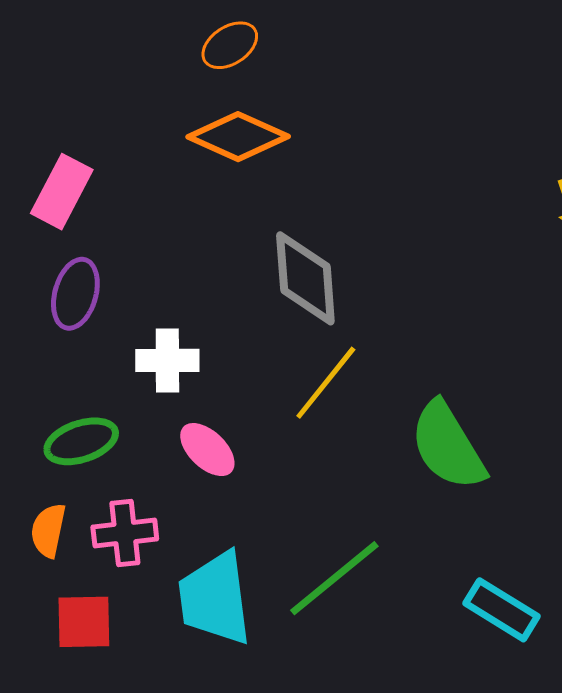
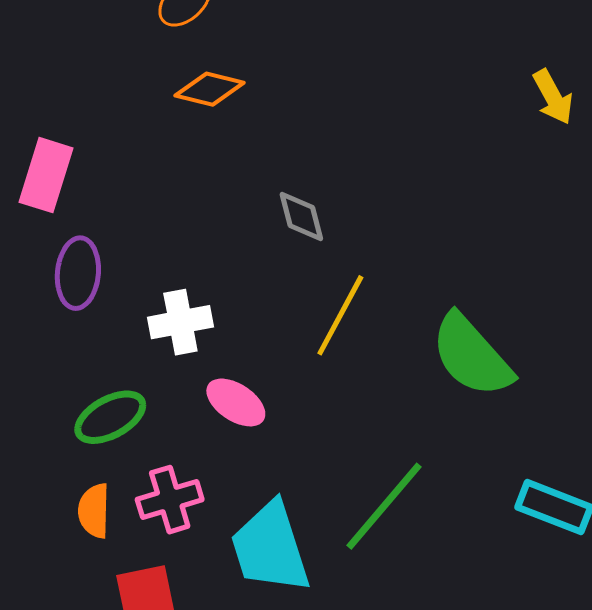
orange diamond: (238, 137) -> (210, 89), size x0.7
gray diamond: (305, 278) -> (301, 216), size x0.6

